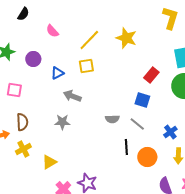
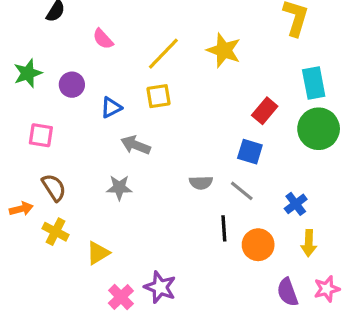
brown semicircle: (22, 122) -> (54, 188), turned -30
yellow cross: (23, 149) -> (56, 232), turned -35

